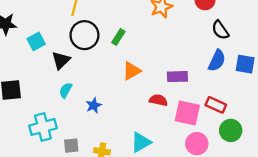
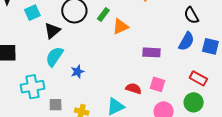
orange triangle: (132, 71) -> (120, 27), moved
cyan semicircle: (66, 90) -> (54, 57), size x1.5
red semicircle: (158, 100) -> (134, 88), moved
red rectangle: (216, 105) -> (198, 78), moved
pink square: (187, 113) -> (157, 84), size x0.7

